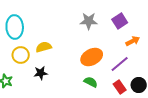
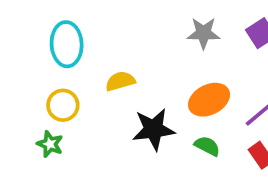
yellow circle: (21, 55) -> (63, 105), moved
black star: (41, 73) -> (154, 129), moved, size x1.6

